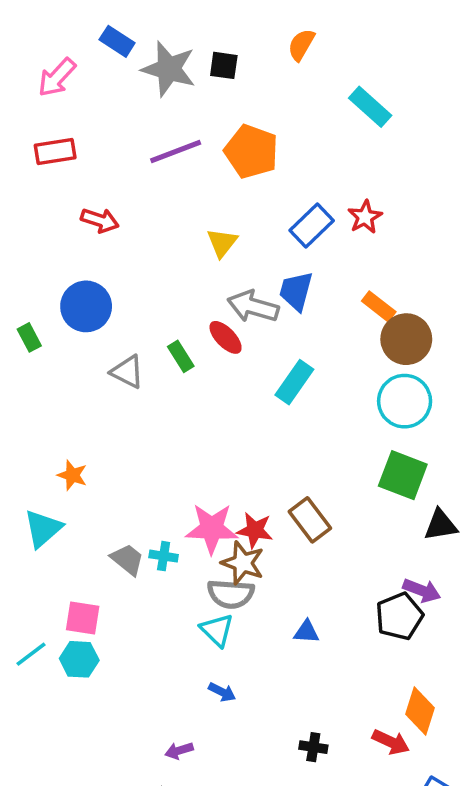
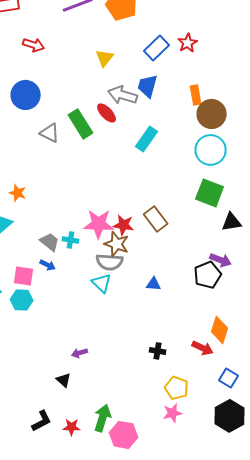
orange rectangle: (379, 306) -> (196, 95), turned 42
green rectangle: (181, 356) -> (81, 124), size x1.6
blue arrow: (222, 692) -> (48, 265), moved

